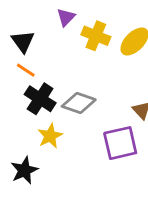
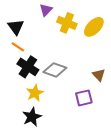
purple square: (120, 143) -> (84, 98), size x0.7
black star: (24, 170) -> (32, 117), moved

